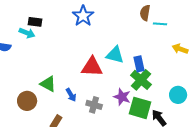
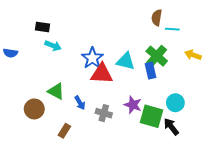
blue star: (83, 16) -> (92, 58), moved
cyan arrow: (27, 33) -> (53, 46), moved
green cross: (141, 80) -> (157, 56), moved
cyan circle: (178, 95) -> (175, 103), moved

